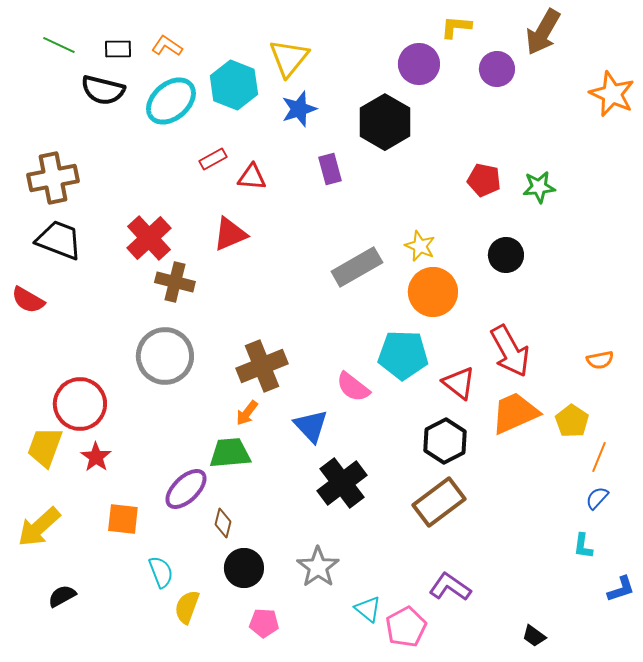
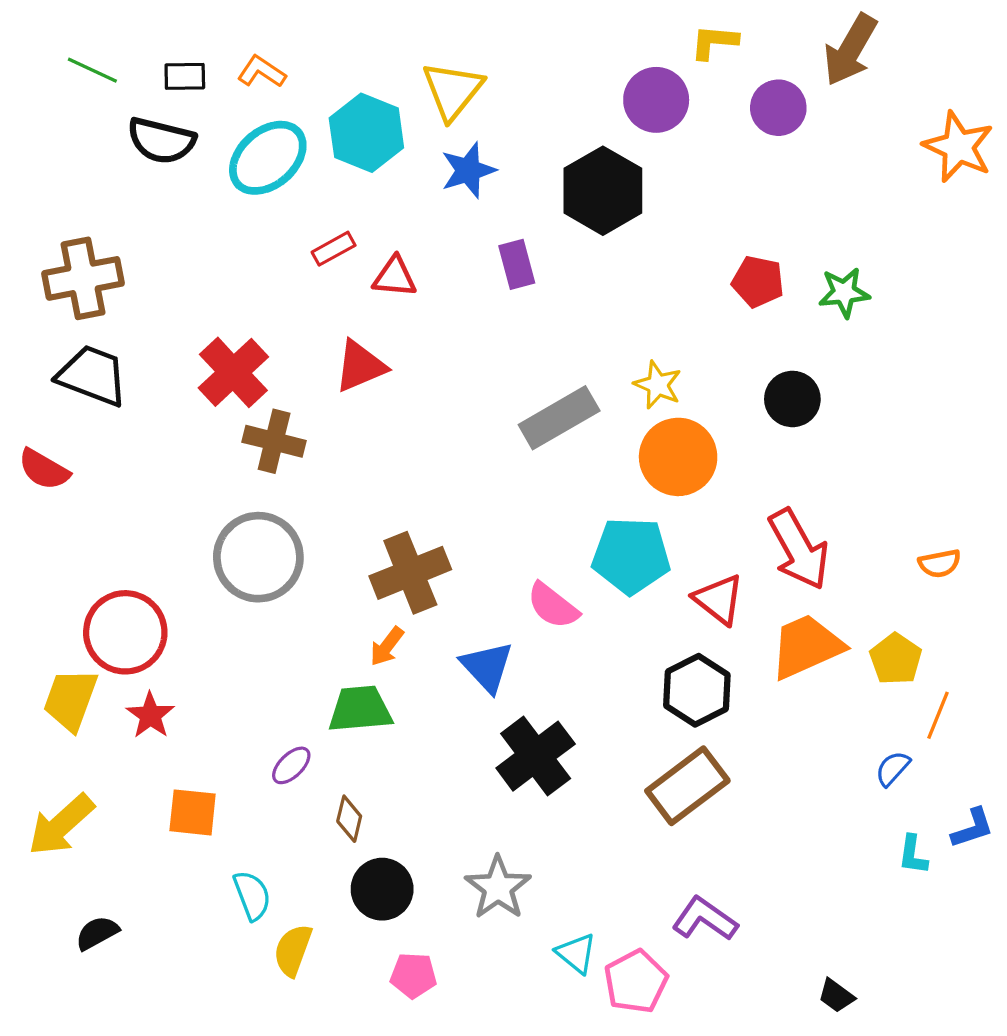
purple ellipse: (186, 489) -> (291, 765), size x0.6
blue semicircle: (597, 498) -> (893, 769), moved
blue L-shape: (621, 589) -> (972, 828), moved

